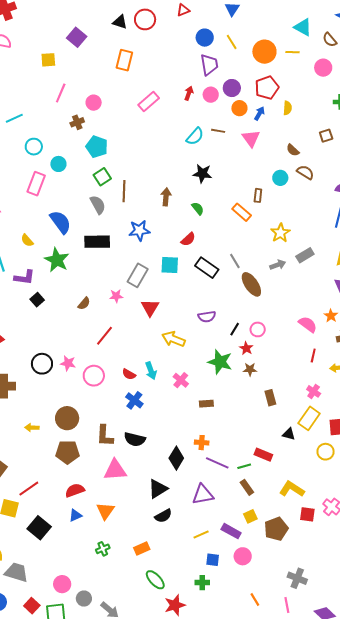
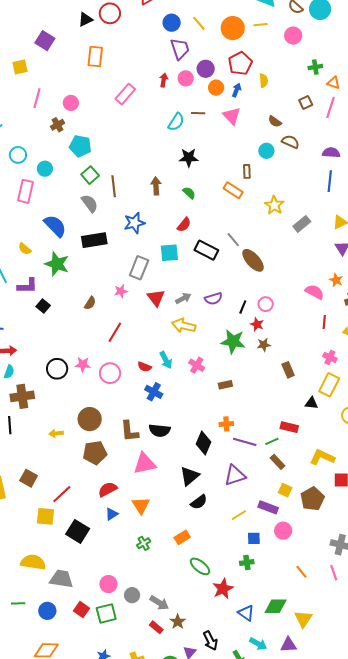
black triangle: (120, 22) -> (86, 19), turned -35
gray arrow: (278, 265) -> (183, 298), moved
yellow square: (250, 516) -> (285, 490), turned -32

